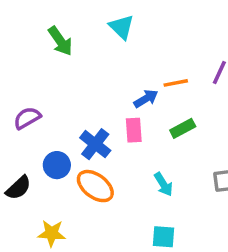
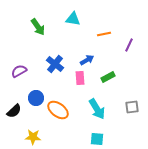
cyan triangle: (122, 27) -> (73, 19), turned -35
orange line: (176, 83) -> (104, 34), moved
blue cross: (95, 144) -> (55, 64), moved
cyan arrow: (163, 184) -> (97, 109), size x1.5

